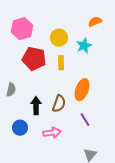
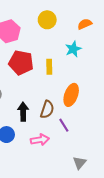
yellow circle: (59, 38) -> (47, 20), moved
purple line: (85, 120) -> (64, 125), moved

